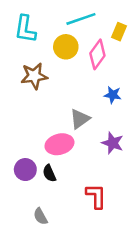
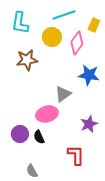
blue star: (113, 95) -> (89, 75), size x1.5
purple star: (113, 143) -> (89, 124), moved, turned 30

